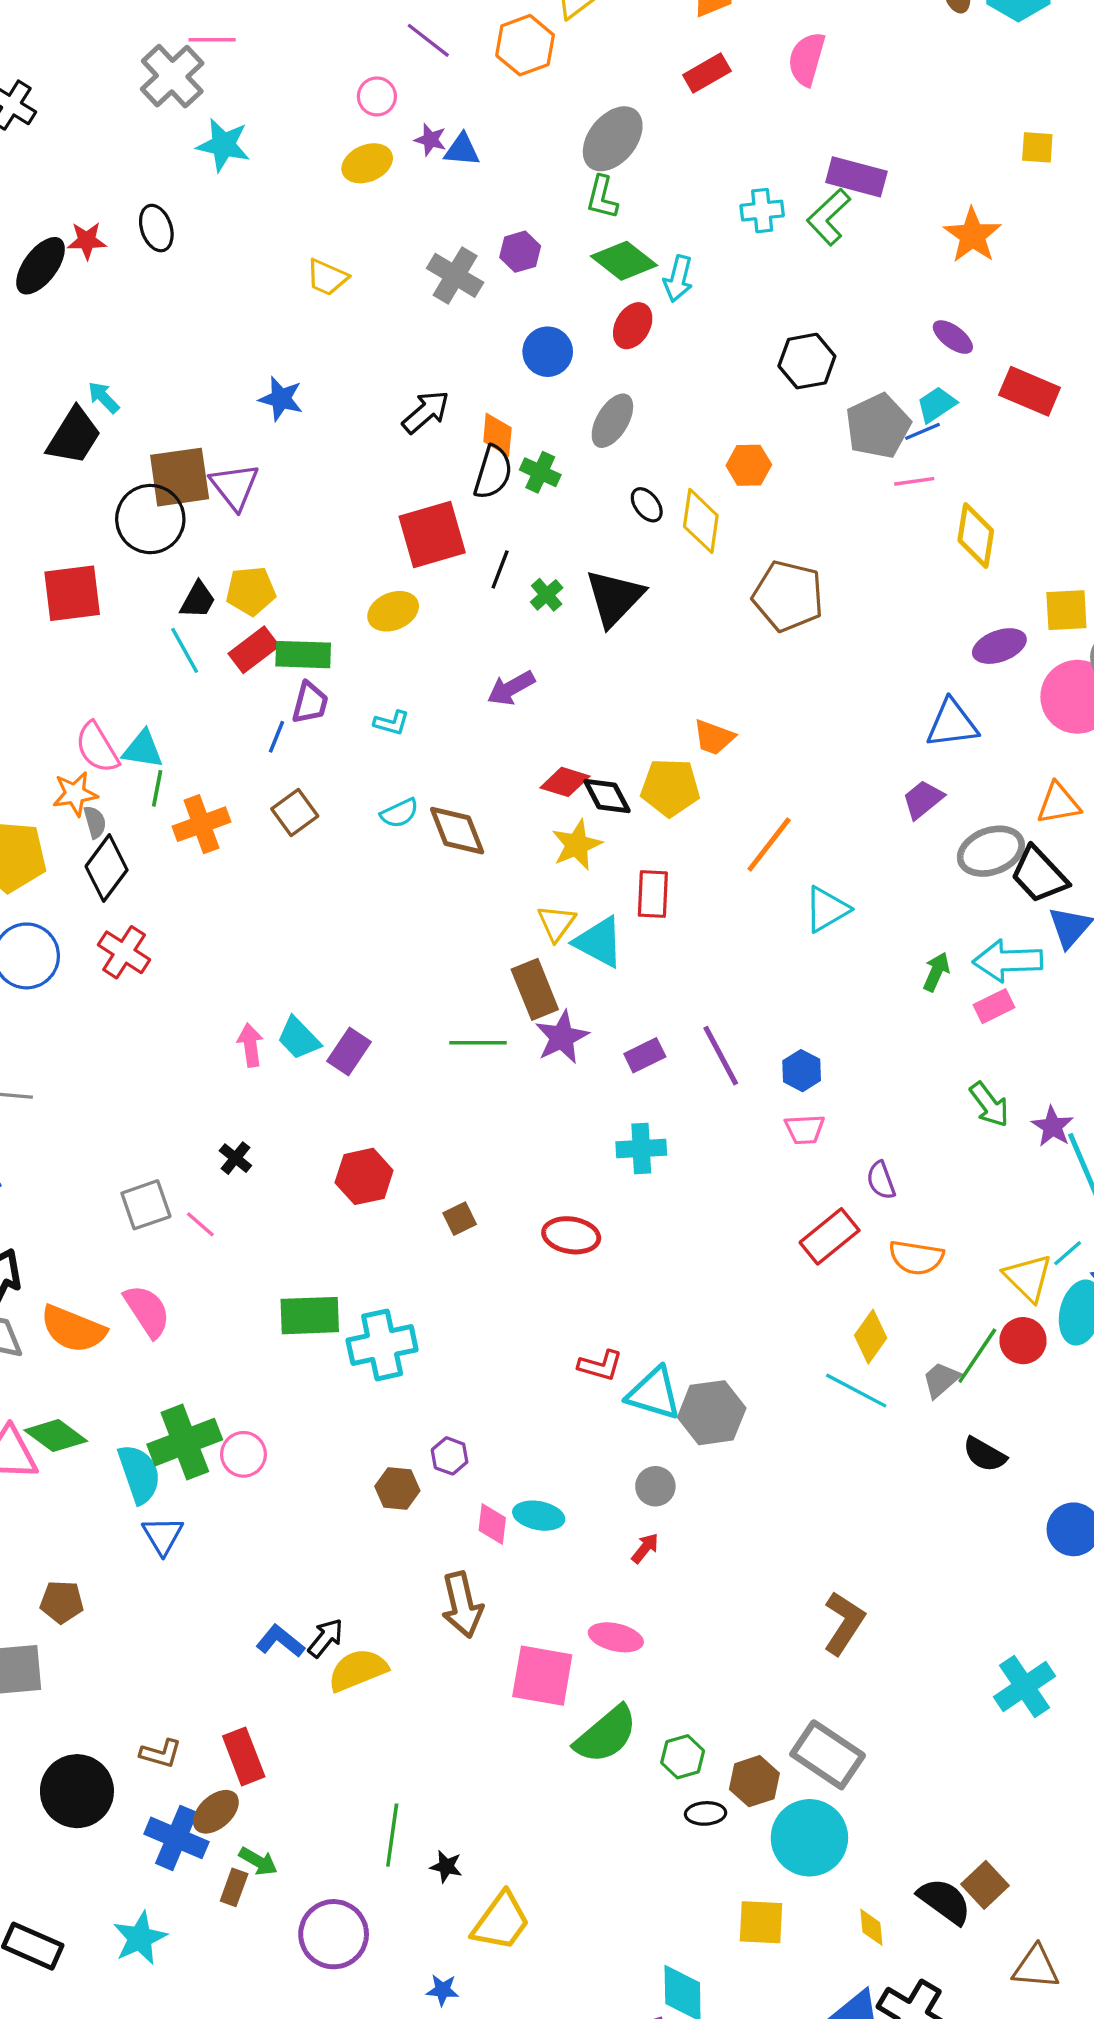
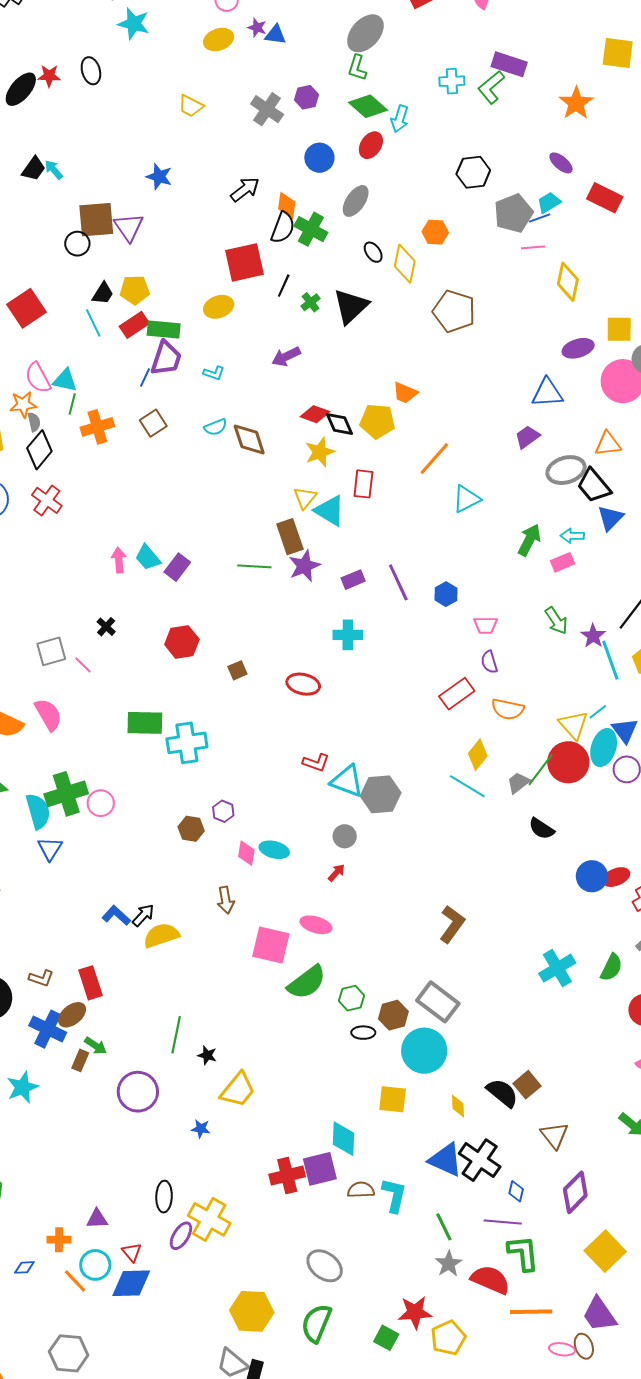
yellow square: (1037, 147) -> (618, 53), size x1.6
black trapezoid: (74, 436) -> (34, 169), moved, size x0.7
green cross: (540, 472) -> (311, 229), size x1.4
black circle: (150, 519) -> (77, 244), size x0.6
red square: (72, 593) -> (26, 308), moved, turned -30
purple trapezoid: (310, 703) -> (166, 358), size x1.4
cyan arrow: (1008, 961) -> (572, 536), size x0.6
green arrow: (936, 972) -> (529, 540), size x1.4
pink trapezoid: (805, 1129) -> (486, 625), moved
red circle: (1023, 1341) -> (568, 762), size x1.5
brown arrow: (462, 1605) -> (226, 900), size x0.7
brown triangle: (1036, 1967) -> (555, 1135), turned 44

